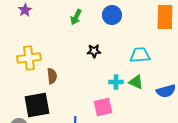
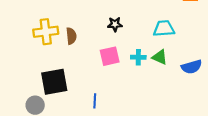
brown semicircle: (52, 76) -> (71, 36), moved
pink square: (103, 107) -> (110, 56), moved

